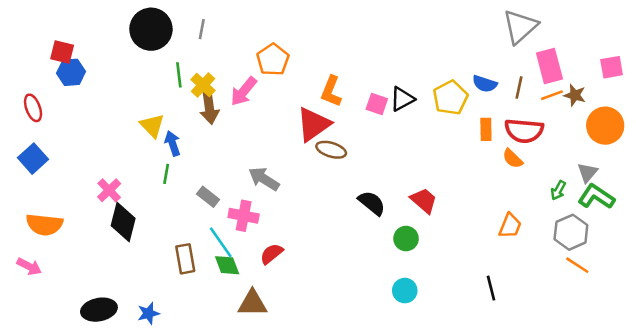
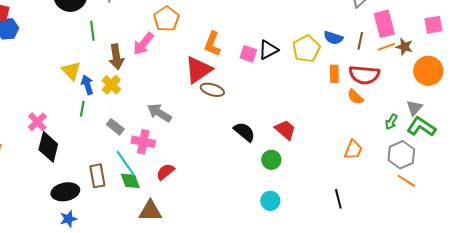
yellow cross: (203, 85) -> (111, 85), moved
black ellipse: (99, 310) -> (65, 192), moved

